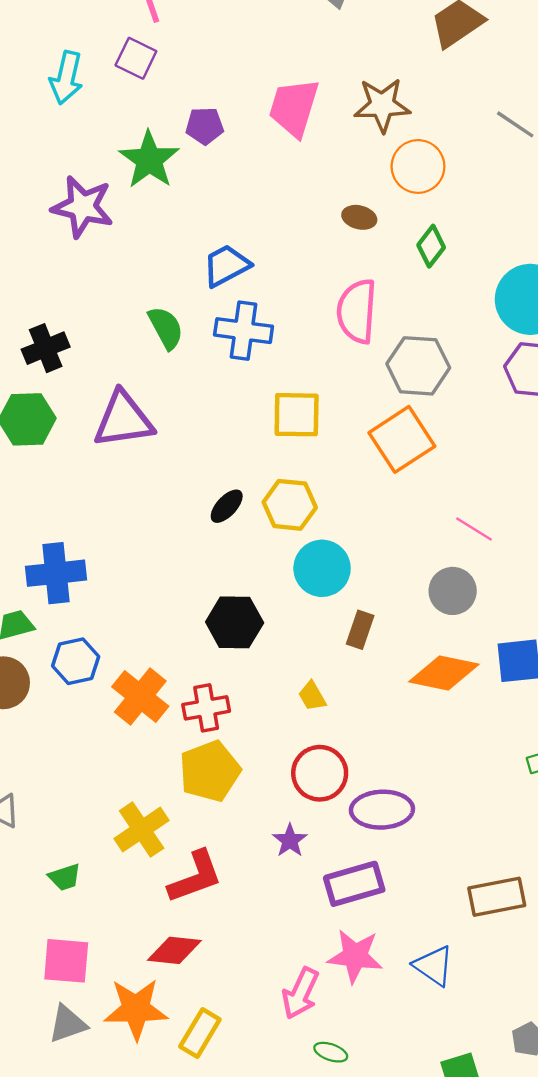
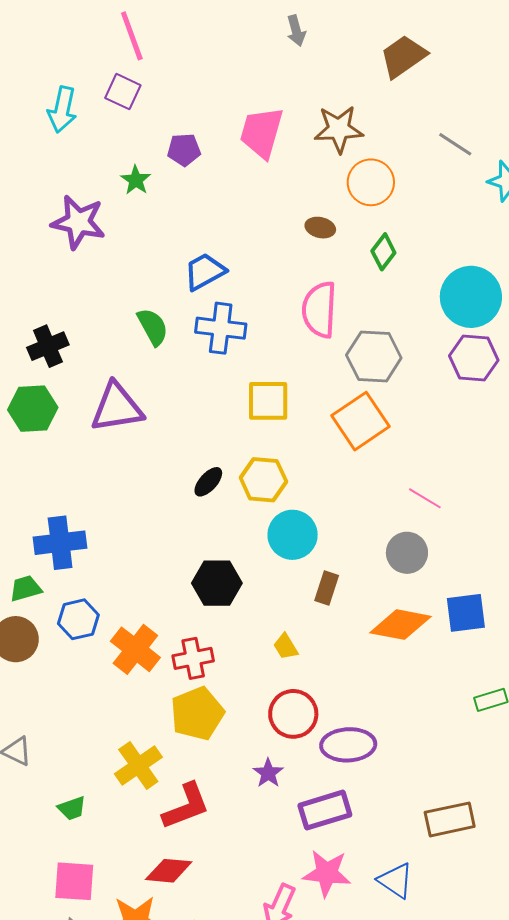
green star: (149, 160) -> (136, 180), size x0.6

